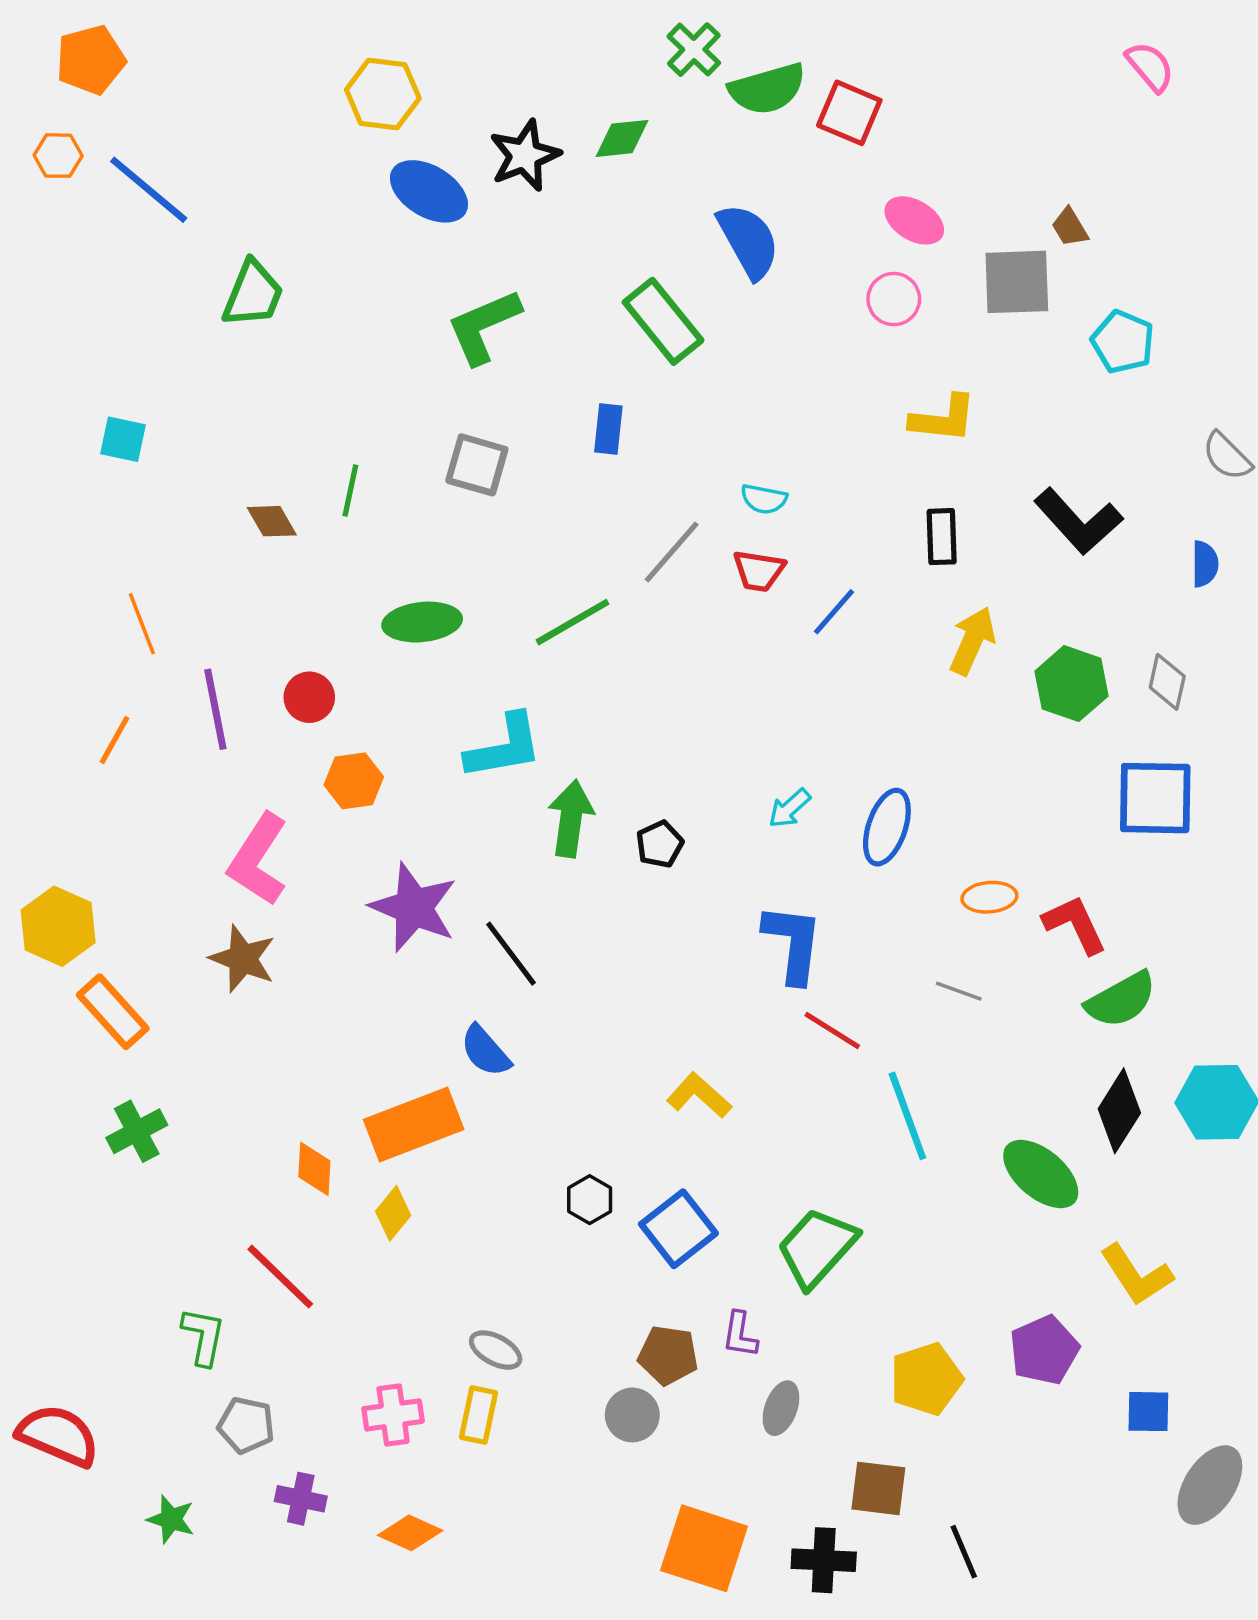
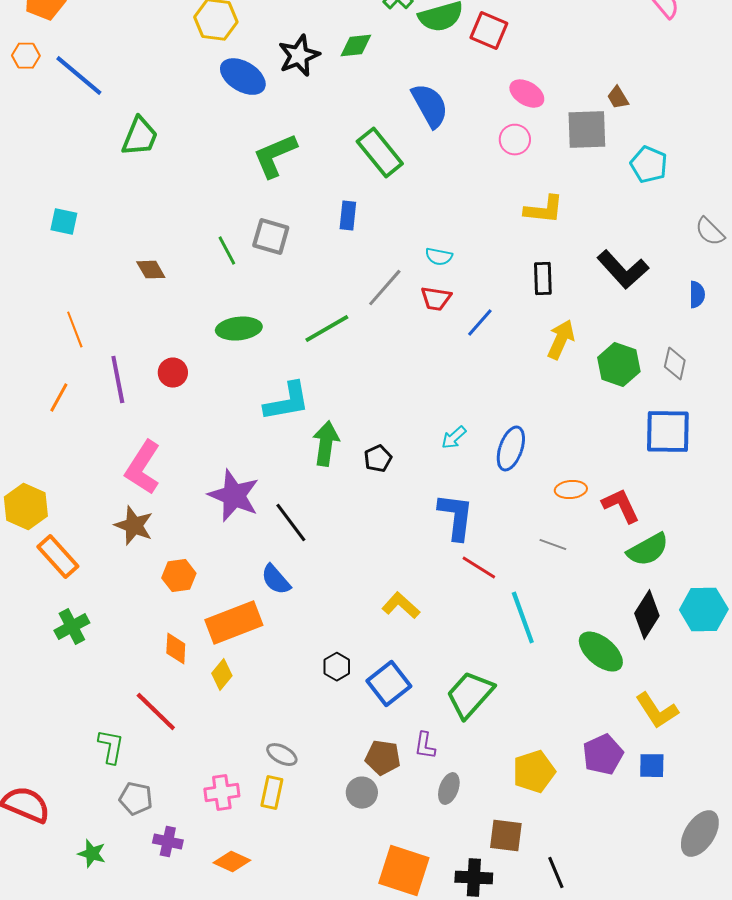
green line: (350, 490) -> (227, 251), moved, turned -40
orange hexagon: (354, 781) -> (179, 576), moved
blue square: (1148, 1412) -> (652, 766), moved

